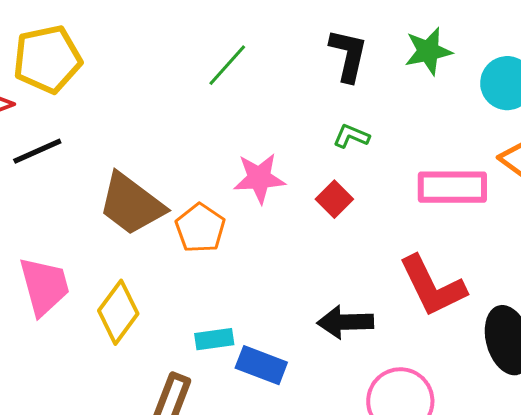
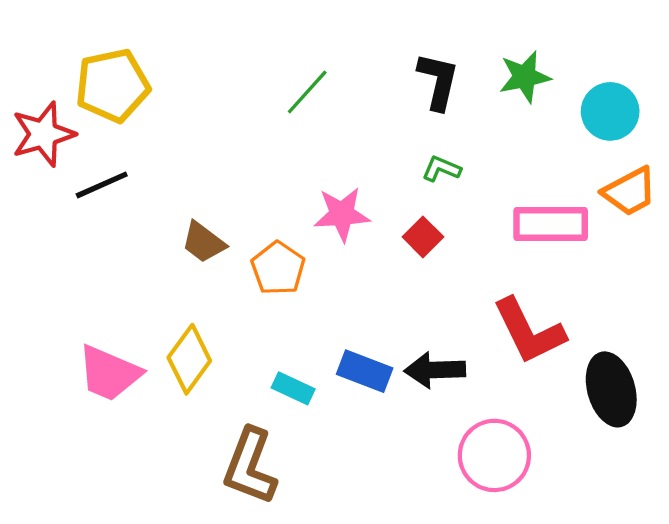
brown trapezoid: (131, 204) -> (203, 242), size x0.6
pink trapezoid: (44, 286) -> (109, 373), moved, turned 128
cyan rectangle: (214, 339) -> (293, 388), turned 33
blue rectangle: (261, 365) -> (365, 371), moved

